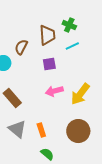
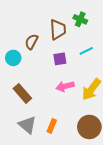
cyan line: (72, 46) -> (86, 51), moved
orange rectangle: (41, 130) -> (52, 126), turned 40

